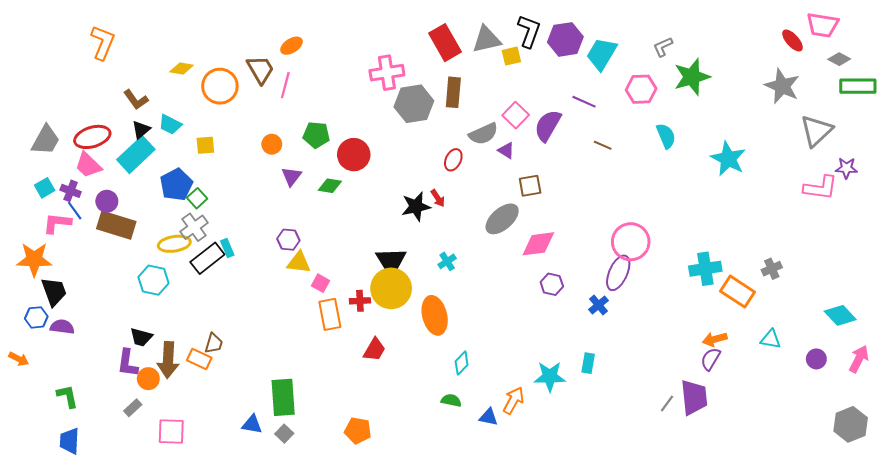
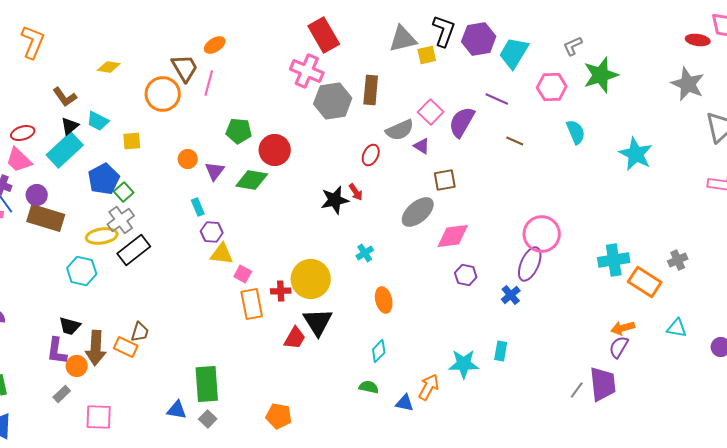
red ellipse: (792, 40) -> (698, 40), turned -40
red rectangle: (445, 43) -> (324, 35), moved
pink cross: (387, 73) -> (307, 71), turned 32
orange circle: (220, 86) -> (163, 94), moved
red ellipse: (92, 137) -> (23, 133), size x0.7
orange circle: (272, 144) -> (188, 159), moved
green diamond: (330, 186) -> (252, 180), size x1.4
cyan rectangle: (227, 248) -> (198, 207), moved
black triangle: (391, 261) -> (318, 322), moved
orange ellipse: (435, 315) -> (384, 300), moved, size x0.7

